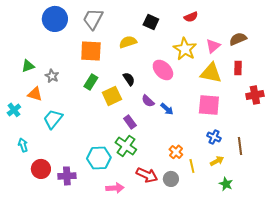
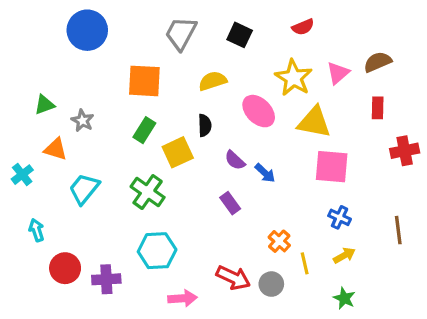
gray trapezoid: (93, 19) -> (181, 33), moved
yellow semicircle: (128, 42) -> (213, 81), moved
yellow triangle: (211, 73) -> (314, 122), moved
black semicircle: (129, 79) -> (205, 125), turned 32
purple rectangle: (130, 122) -> (230, 203), moved
green cross: (126, 146) -> (148, 192), moved
brown line: (240, 146) -> (398, 230), moved
green star: (226, 184) -> (344, 298), moved

